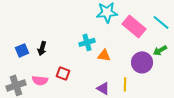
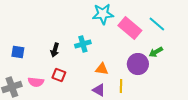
black arrow: (42, 48) -> (55, 50), moved
blue square: (22, 50) -> (18, 52), turned 32
orange triangle: (104, 55) -> (102, 69), moved

